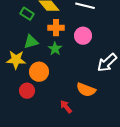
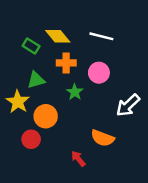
green star: (55, 49) -> (75, 92), moved
yellow star: (16, 60) -> (18, 102), turned 30

